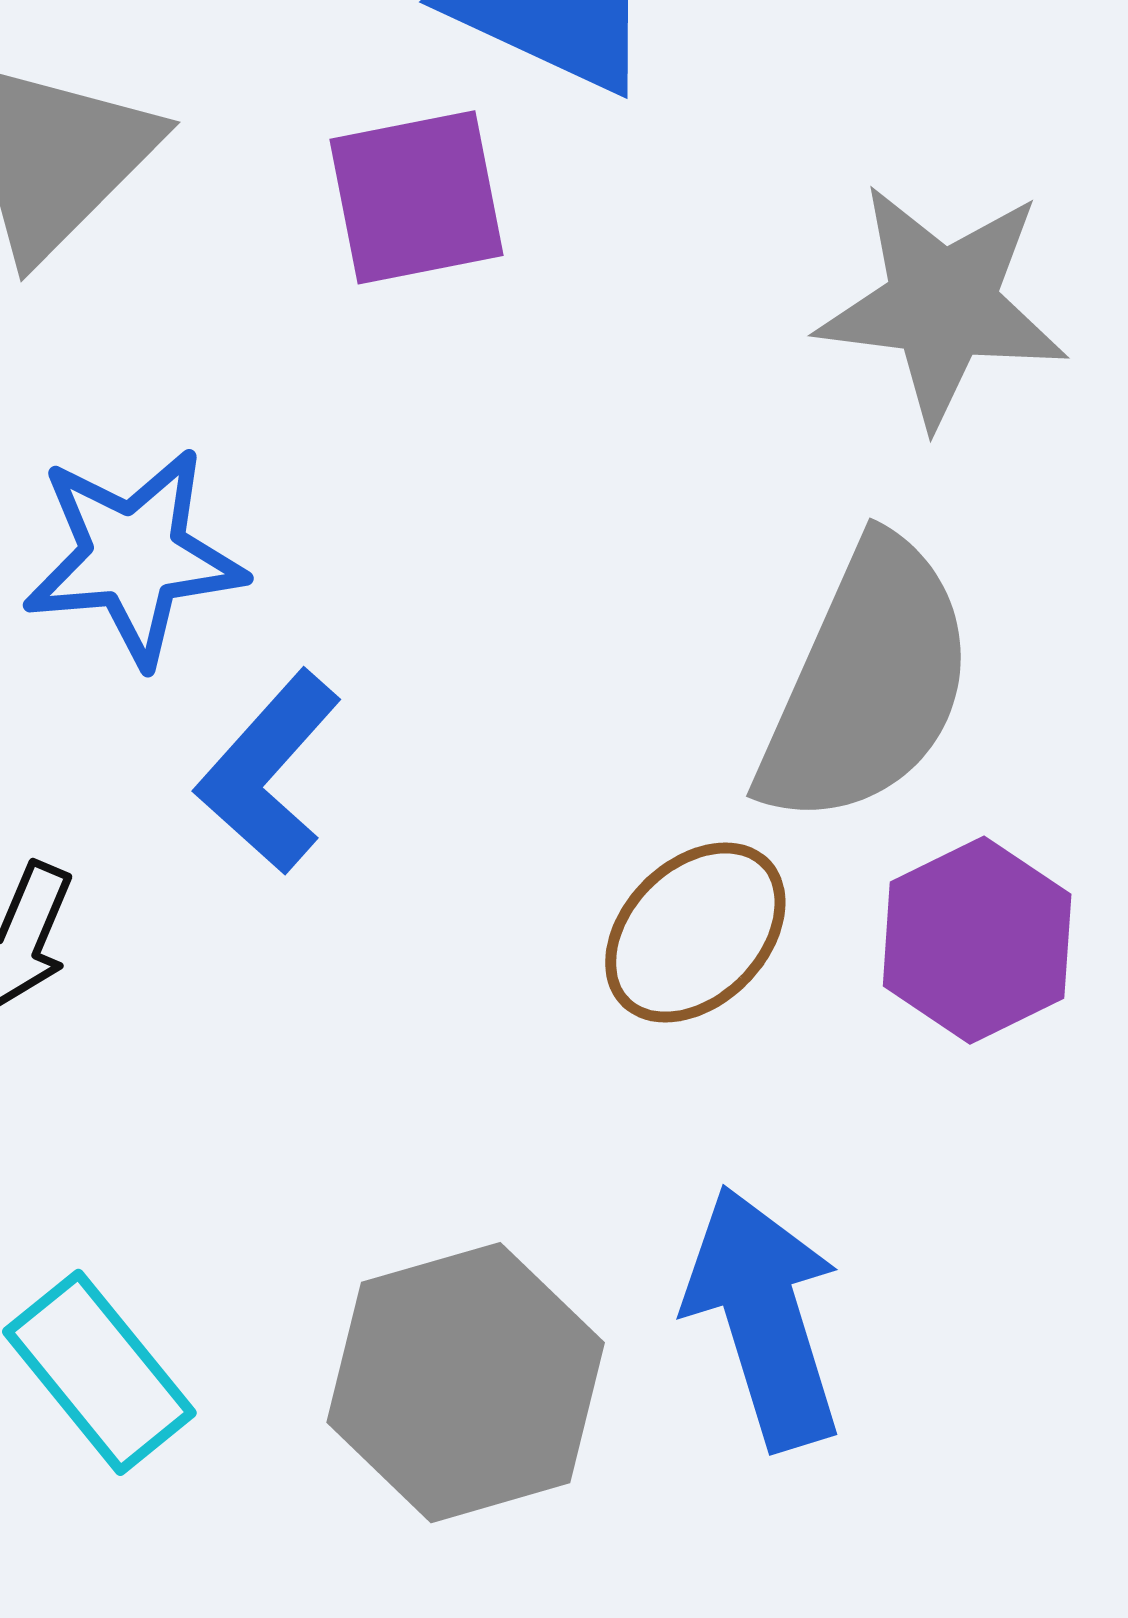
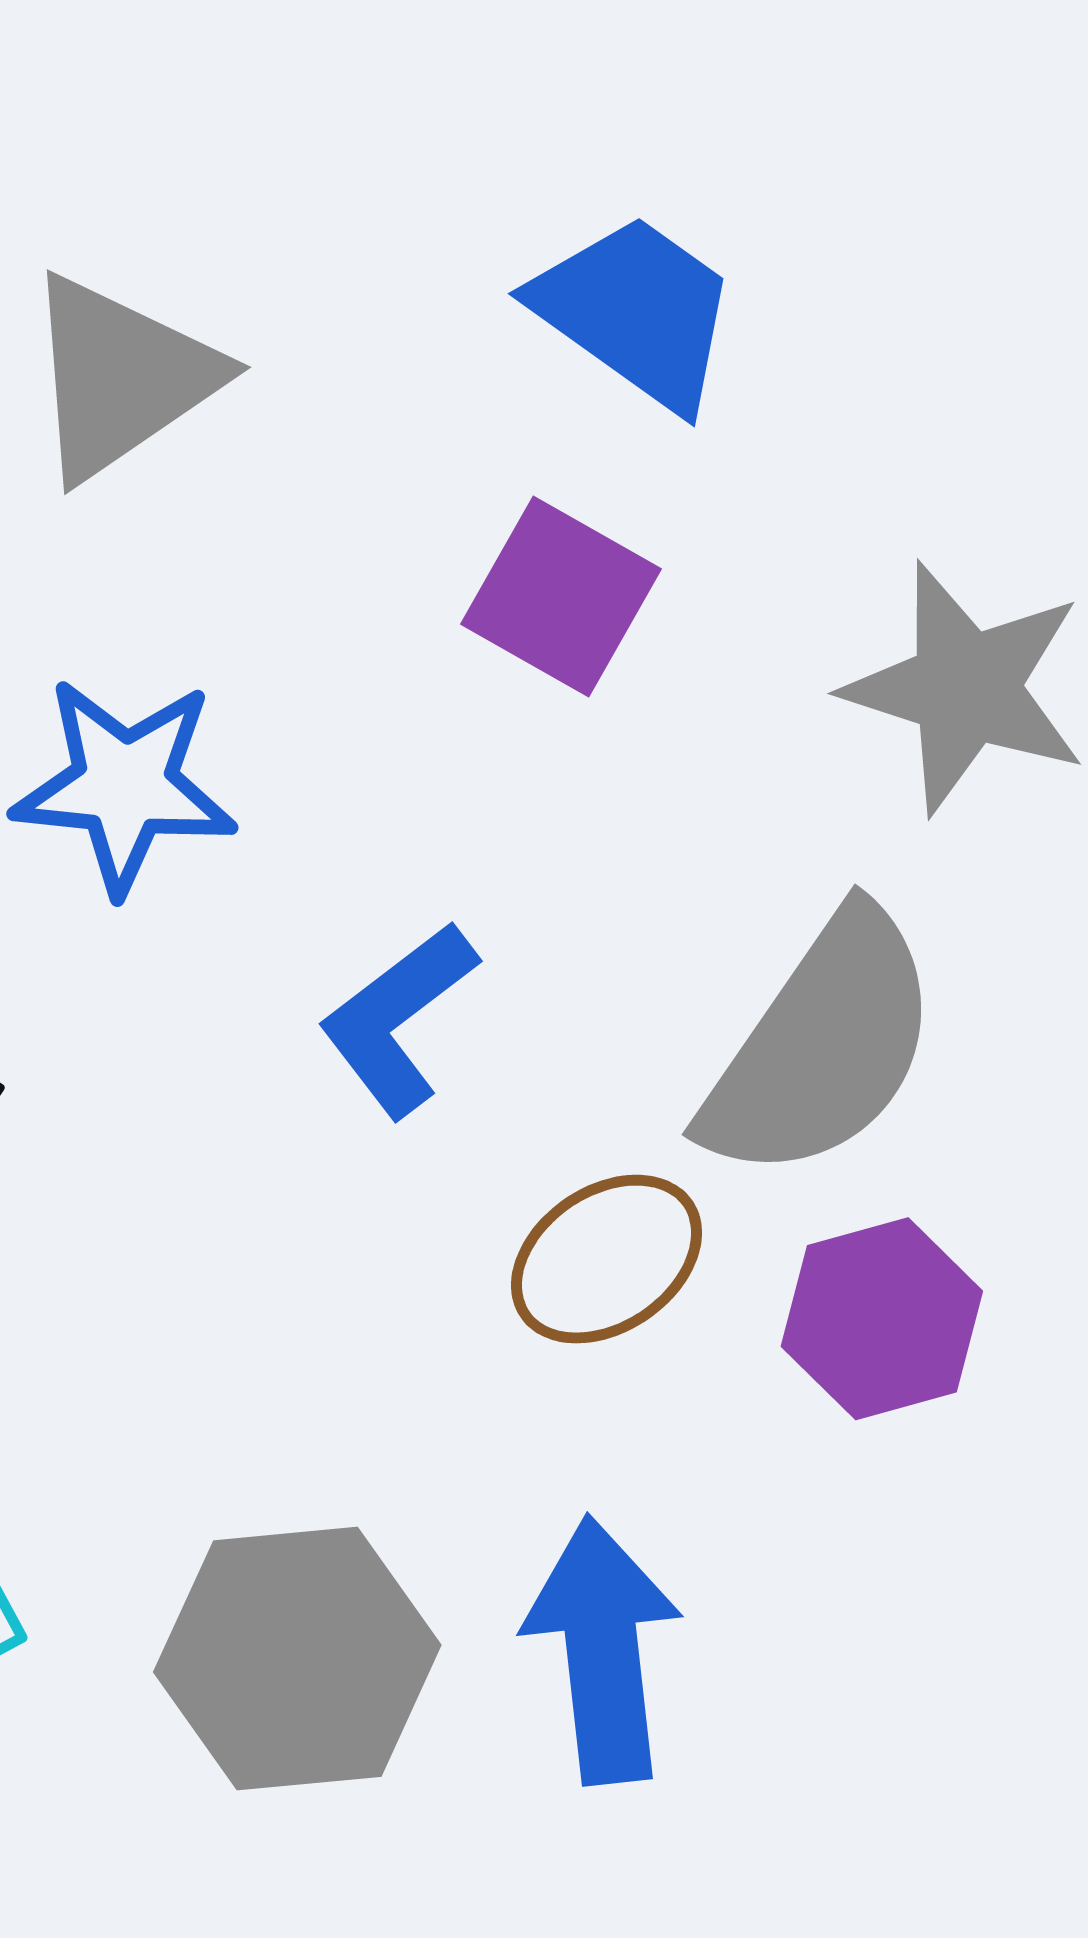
purple square: (417, 197) -> (561, 597), moved, turned 30
blue L-shape: (269, 772) -> (398, 1019), moved

